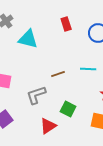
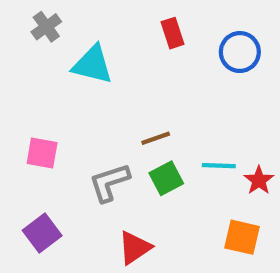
cyan line: (88, 69) -> (219, 166), moved
green square: (68, 109) -> (166, 178), moved, turned 35

